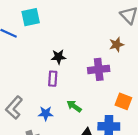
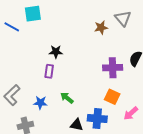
brown star: (117, 45) -> (101, 28), moved
purple cross: (99, 69) -> (113, 68), moved

